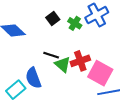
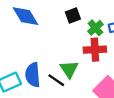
black line: (51, 55) -> (56, 80), moved
red cross: (80, 61) -> (95, 50), moved

